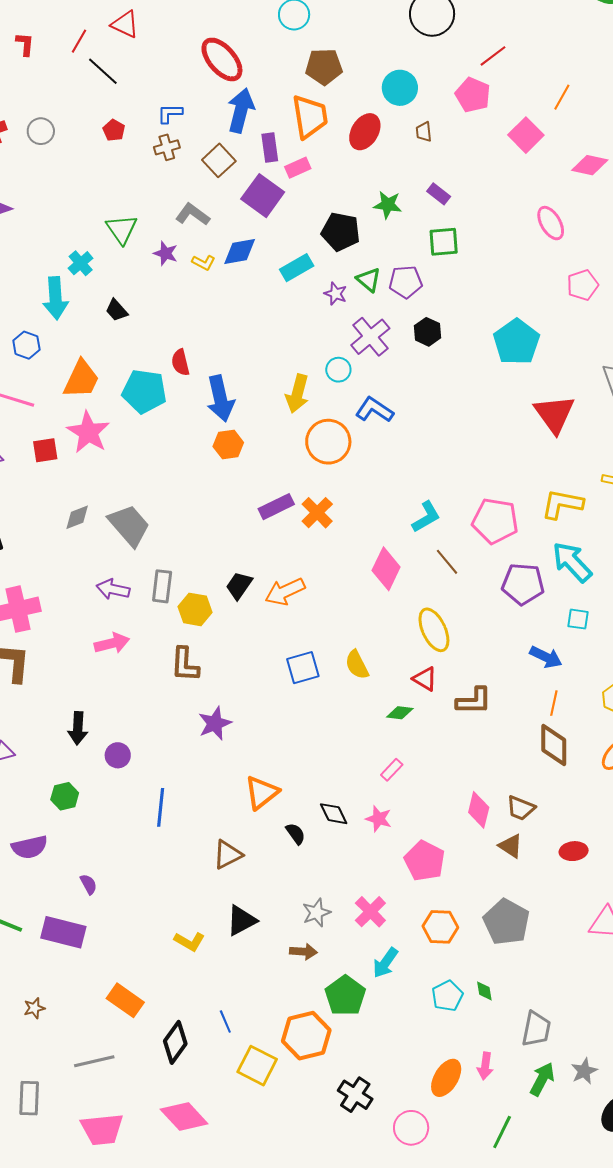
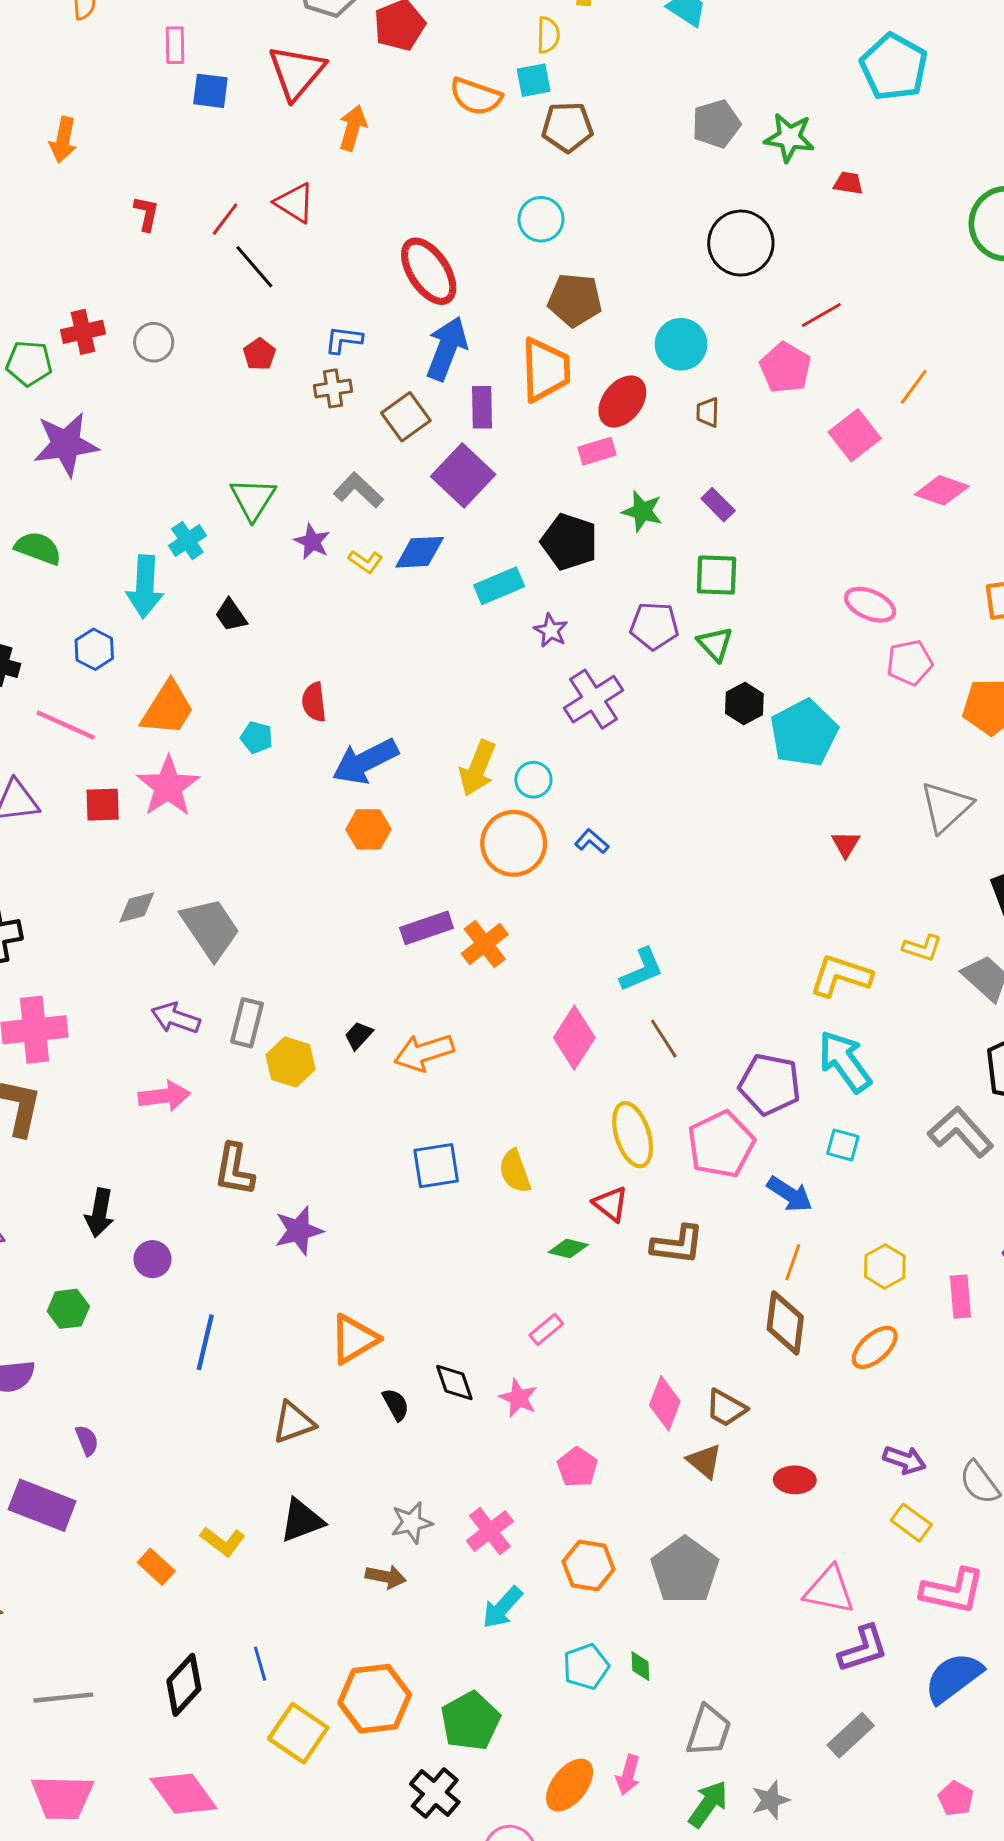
pink rectangle: (298, 168) -> (597, 451), moved
pink ellipse: (551, 223) -> (870, 605), moved, turned -44
green triangle: (369, 280) -> (715, 644), moved
black hexagon: (427, 332) -> (744, 703), moved
cyan circle: (338, 370) -> (533, 780), moved
cyan pentagon: (144, 391) -> (257, 737), size x0.5
blue arrow: (220, 398) -> (365, 761), turned 69
blue L-shape: (374, 410) -> (592, 841), moved, size x0.6
red triangle: (554, 414) -> (846, 844), size x0.5
pink pentagon: (495, 521) -> (721, 1144), moved, turned 30
black trapezoid: (239, 586) -> (359, 1035), size x0.7
brown L-shape: (185, 664) -> (234, 1170), moved
pink pentagon: (425, 861) -> (577, 1467), size x0.7
green pentagon: (345, 996) -> (470, 1721), moved
orange rectangle: (125, 1000) -> (156, 1567), moved, size x0.7

